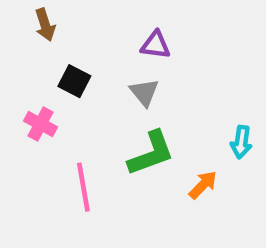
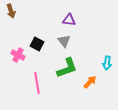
brown arrow: (45, 25) -> (11, 11), moved
black square: (74, 81) -> (37, 44), moved

